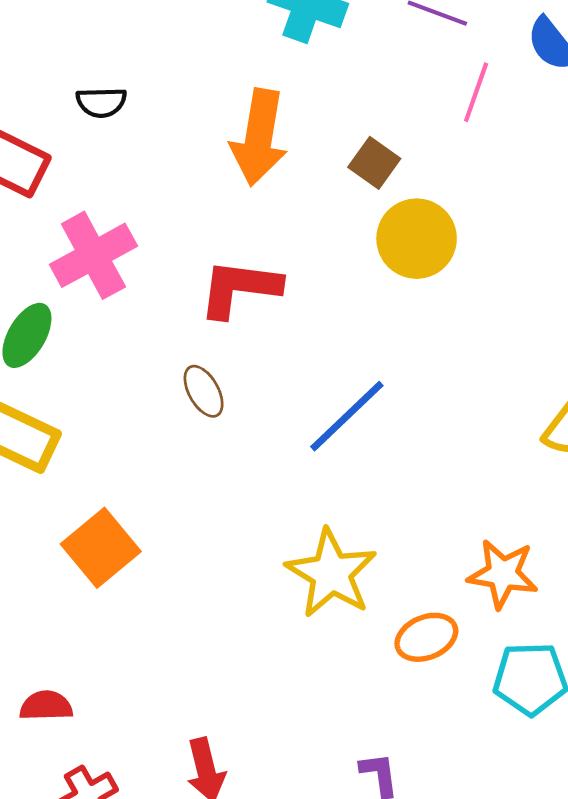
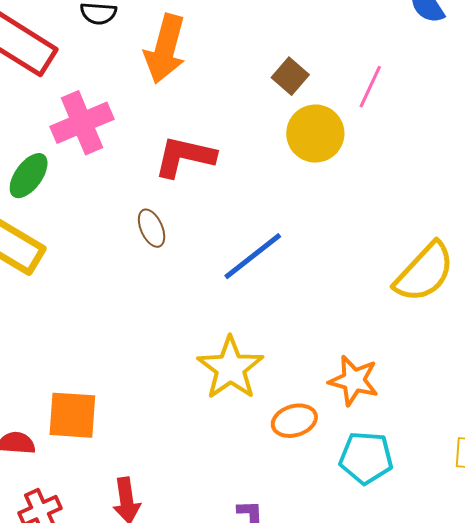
pink line: (476, 92) -> (370, 87), moved
orange arrow: (259, 137) -> (165, 49), moved
orange square: (101, 548) -> (72, 415), moved, turned 38

